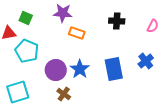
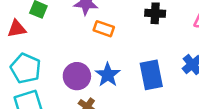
cyan pentagon: (27, 51) -> (26, 68), moved

